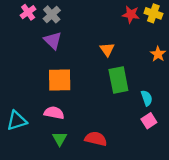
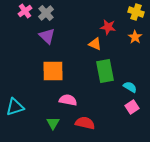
red star: (131, 14) -> (108, 27), moved
orange triangle: (107, 49) -> (95, 44), turned -32
orange star: (158, 54) -> (135, 37), moved
cyan semicircle: (147, 98) -> (130, 87), turned -40
pink semicircle: (54, 113) -> (68, 100), moved

